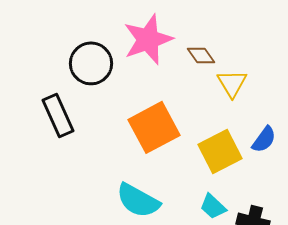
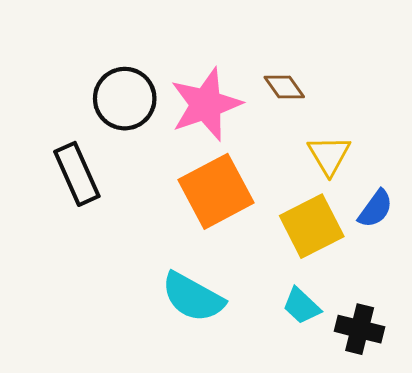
pink star: (148, 39) -> (206, 104), moved
yellow triangle: (232, 83) -> (329, 155), moved

